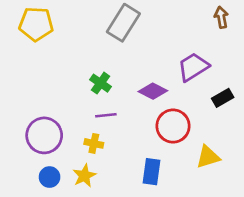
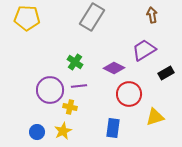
brown arrow: (221, 17) -> (152, 15), moved
purple circle: (44, 135) -> (50, 90), moved

